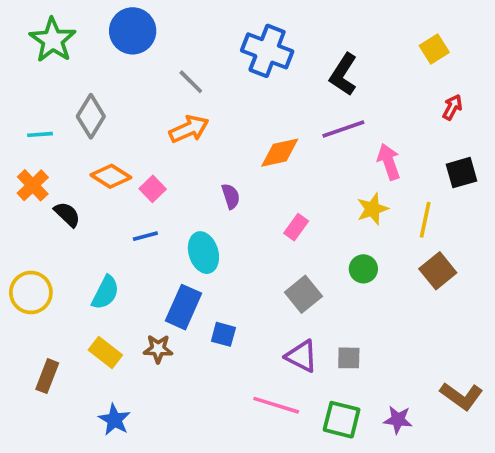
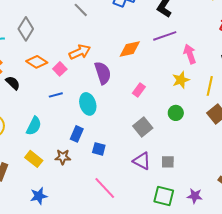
orange arrow: (189, 129) -> (80, 52), moved
purple semicircle: (231, 196) -> (103, 73), size x1.6
blue rectangle: (183, 307) -> (77, 134), size x0.7
pink line: (276, 405) -> (105, 188), moved, turned 30
blue star: (114, 420) -> (39, 196), turned 30

